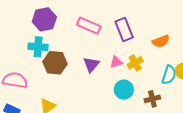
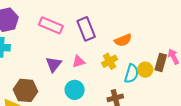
brown hexagon: (55, 63) -> (25, 90), moved
yellow cross: (135, 63) -> (110, 61), moved
cyan circle: (124, 90) -> (75, 90), moved

